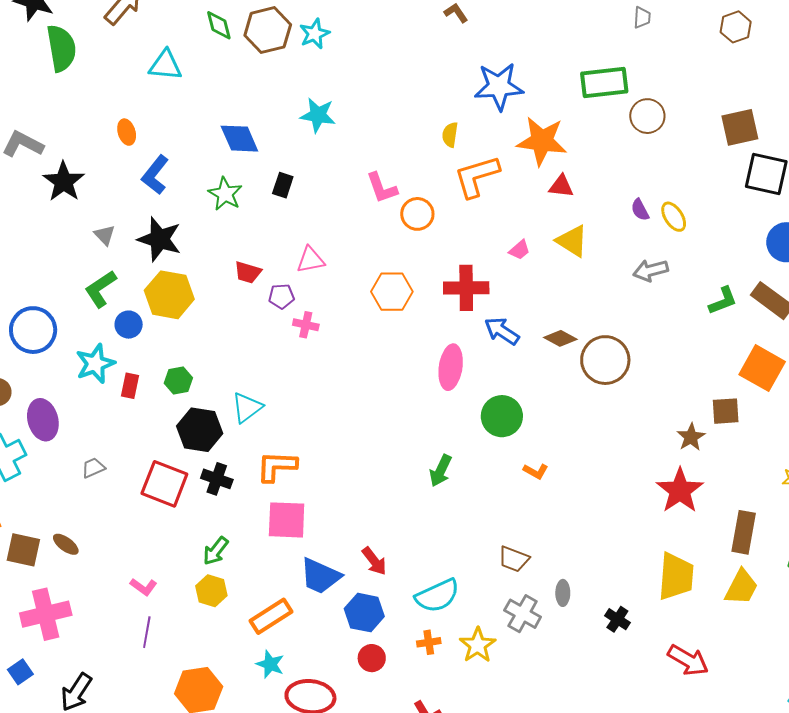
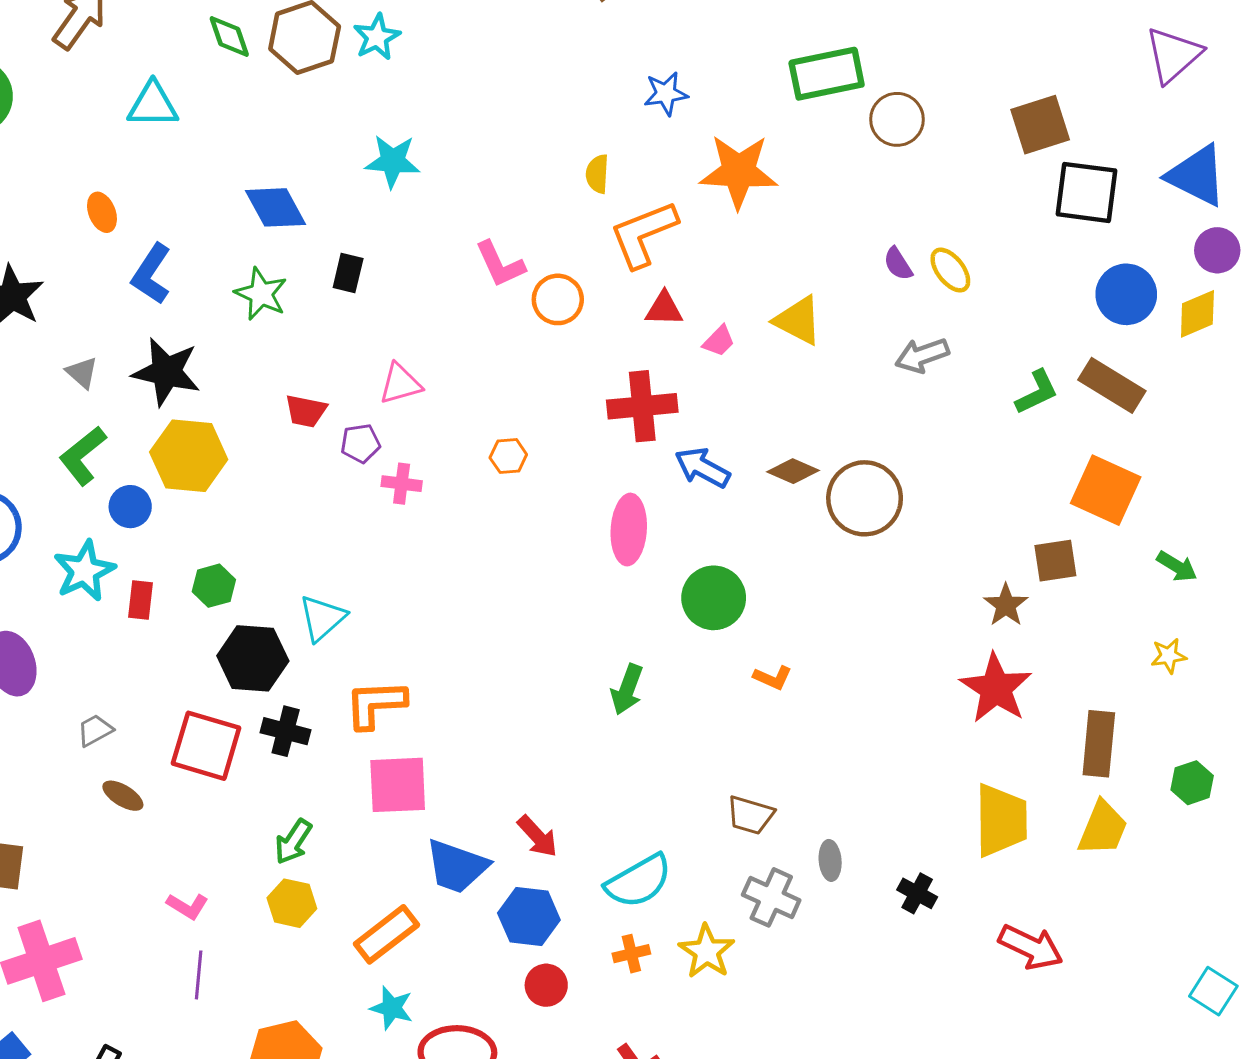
blue star: (499, 86) -> (666, 94), size x0.6
red triangle: (561, 186) -> (664, 309), moved
orange hexagon: (392, 292) -> (508, 456), moved, size x0.6
brown ellipse: (66, 544) -> (123, 796), moved

